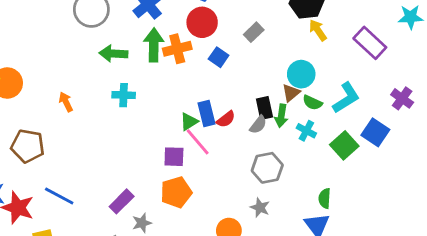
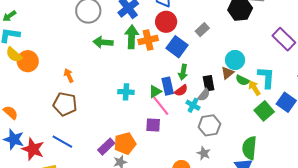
yellow arrow: (318, 30) -> (254, 88), moved
blue square: (219, 57) -> (177, 47), size x1.5
cyan cross: (124, 95) -> (126, 92), moved
cyan L-shape: (346, 98) -> (266, 77), turned -55
green arrow: (281, 116) -> (183, 72), moved
cyan cross: (306, 131) -> (193, 105), moved
brown pentagon: (28, 146) -> (65, 104), moved
purple square: (174, 157) -> (153, 125), moved
orange pentagon: (176, 192) -> (125, 143), moved
green semicircle: (325, 198) -> (249, 148), size x1.6

